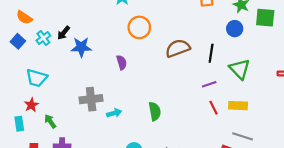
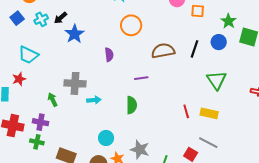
blue star: (81, 47) -> (74, 34), turned 30
black line: (211, 53) -> (195, 49), moved
purple line: (209, 84) -> (141, 78), moved
green arrow: (50, 121) -> (53, 100), moved

